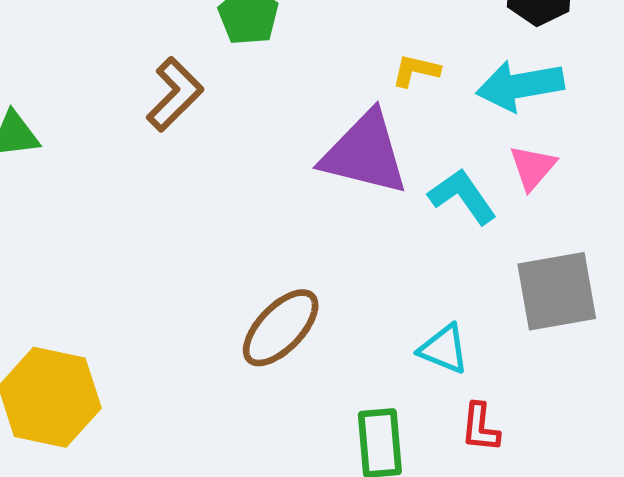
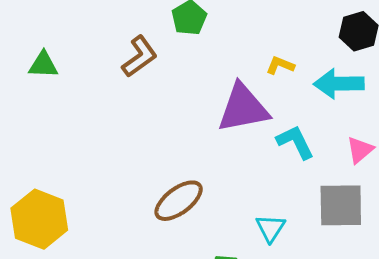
purple triangle: (365, 153) -> (243, 108), turned -34
pink triangle: (533, 167) -> (360, 150), moved
cyan triangle: (444, 349) -> (270, 228), turned 32

